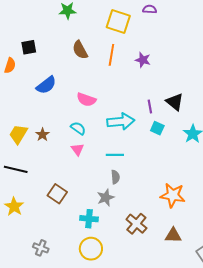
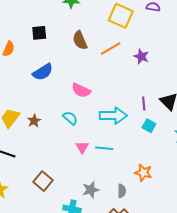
black square: (29, 47) -> (39, 33), moved
orange line: (111, 55) -> (111, 48), turned 45
pink triangle: (77, 149) -> (82, 147), moved
gray semicircle: (115, 177) -> (122, 191), moved
orange star: (173, 195) -> (143, 173), moved, size x0.7

